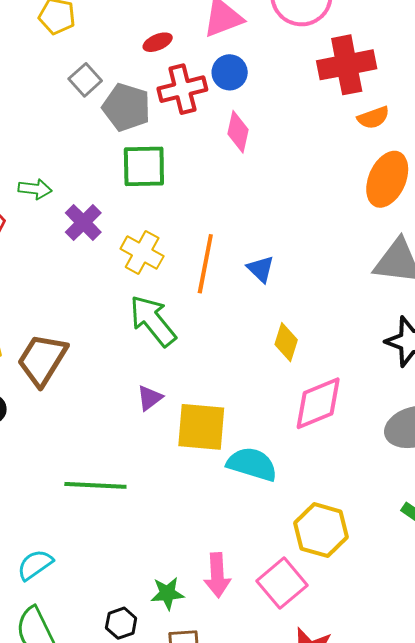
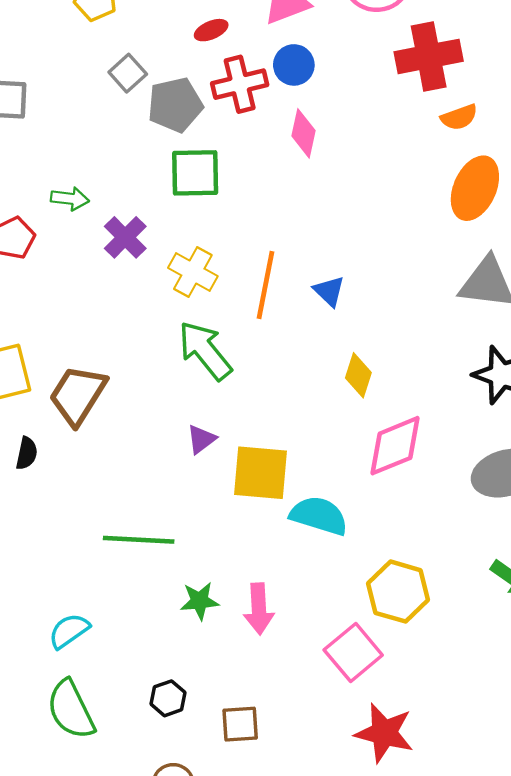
gray pentagon: (126, 107) -> (175, 105), turned -30
pink arrow: (217, 575) -> (259, 609), moved
green star: (167, 593) -> (200, 601), moved

